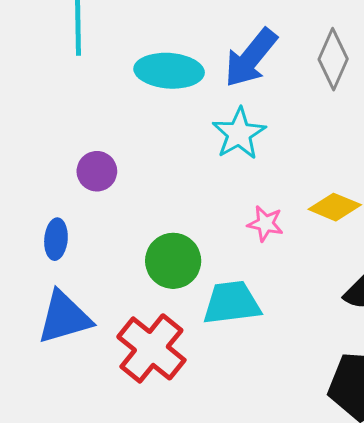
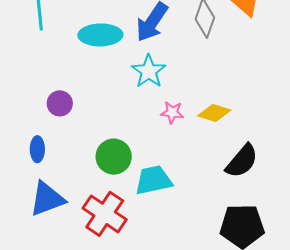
pink star: (265, 224) -> (172, 112), moved

